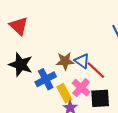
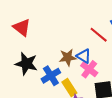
red line: (96, 70) -> (99, 35), moved
pink cross: (81, 88) -> (89, 69), moved

